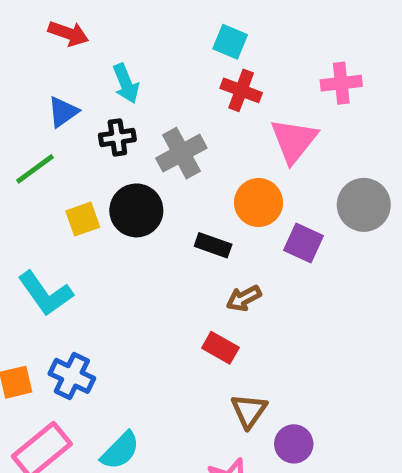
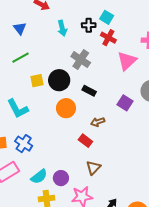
blue triangle: (63, 112) -> (20, 28), moved, turned -40
black cross: (117, 137) -> (89, 25), moved
gray cross: (181, 153) -> (81, 60), turned -36
orange circle: (259, 203) -> (66, 108), moved
black rectangle: (213, 245) -> (89, 91), moved
purple circle: (294, 444) -> (61, 178), moved

